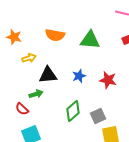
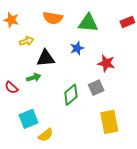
blue star: (79, 76) -> (77, 48), moved
red semicircle: (22, 109) -> (11, 88), moved
gray square: (98, 116) -> (96, 88), moved

